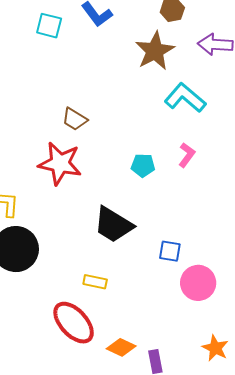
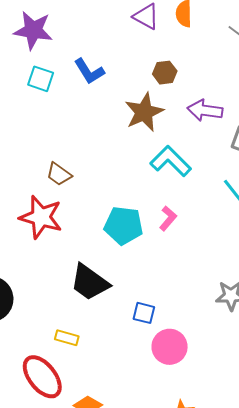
cyan pentagon: (143, 165) -> (124, 225), size x1.6

